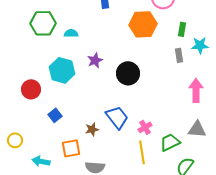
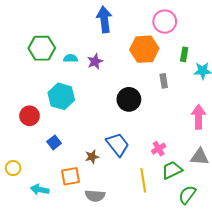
gray rectangle: (179, 55) -> (164, 81), moved
purple star: (95, 60) -> (95, 61), moved
pink cross: (145, 127) -> (159, 149), moved

